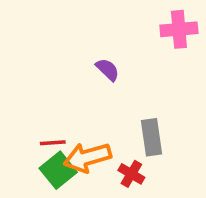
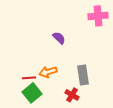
orange arrow: (87, 157) -> (48, 72), moved, size x0.7

